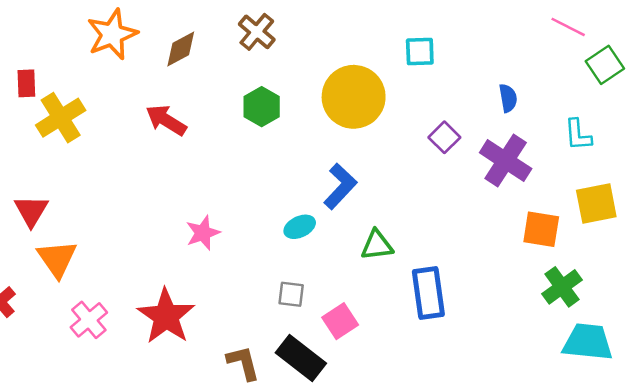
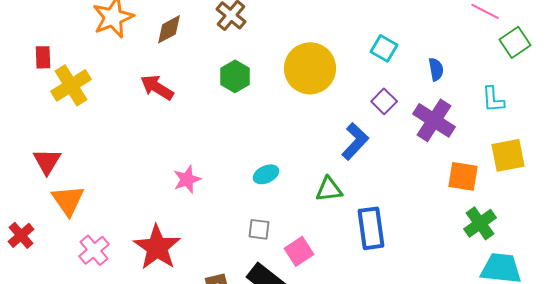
cyan square: (420, 51) -> (384, 48), moved, turned 32
blue L-shape: (340, 186) -> (355, 141), moved

